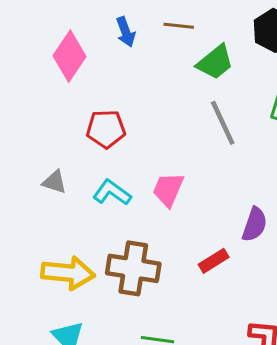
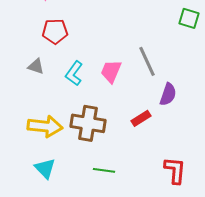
gray line: (223, 123) -> (147, 61), moved
red pentagon: (106, 129) -> (55, 31), moved
cyan L-shape: (112, 193) -> (74, 73), turned -90

